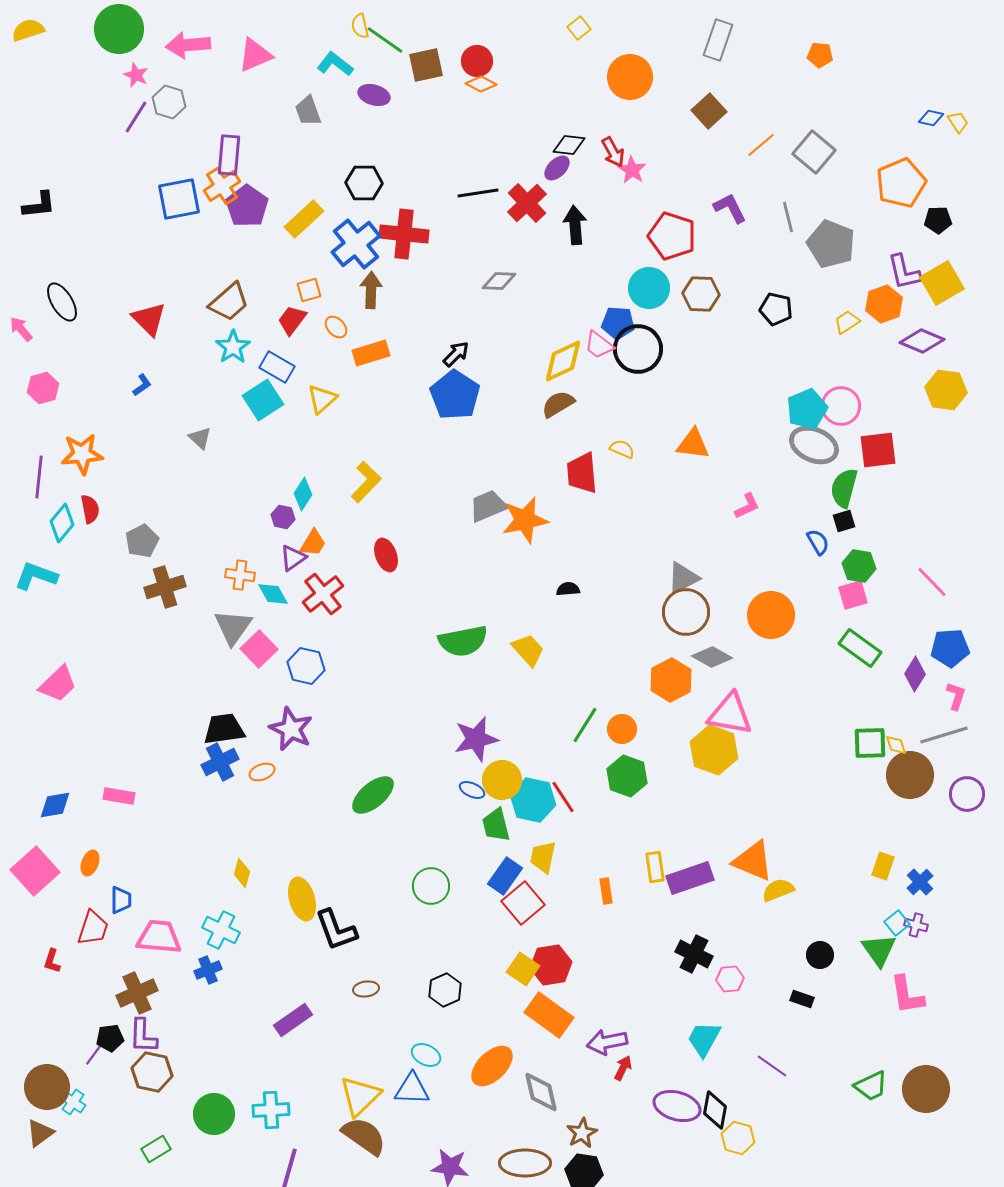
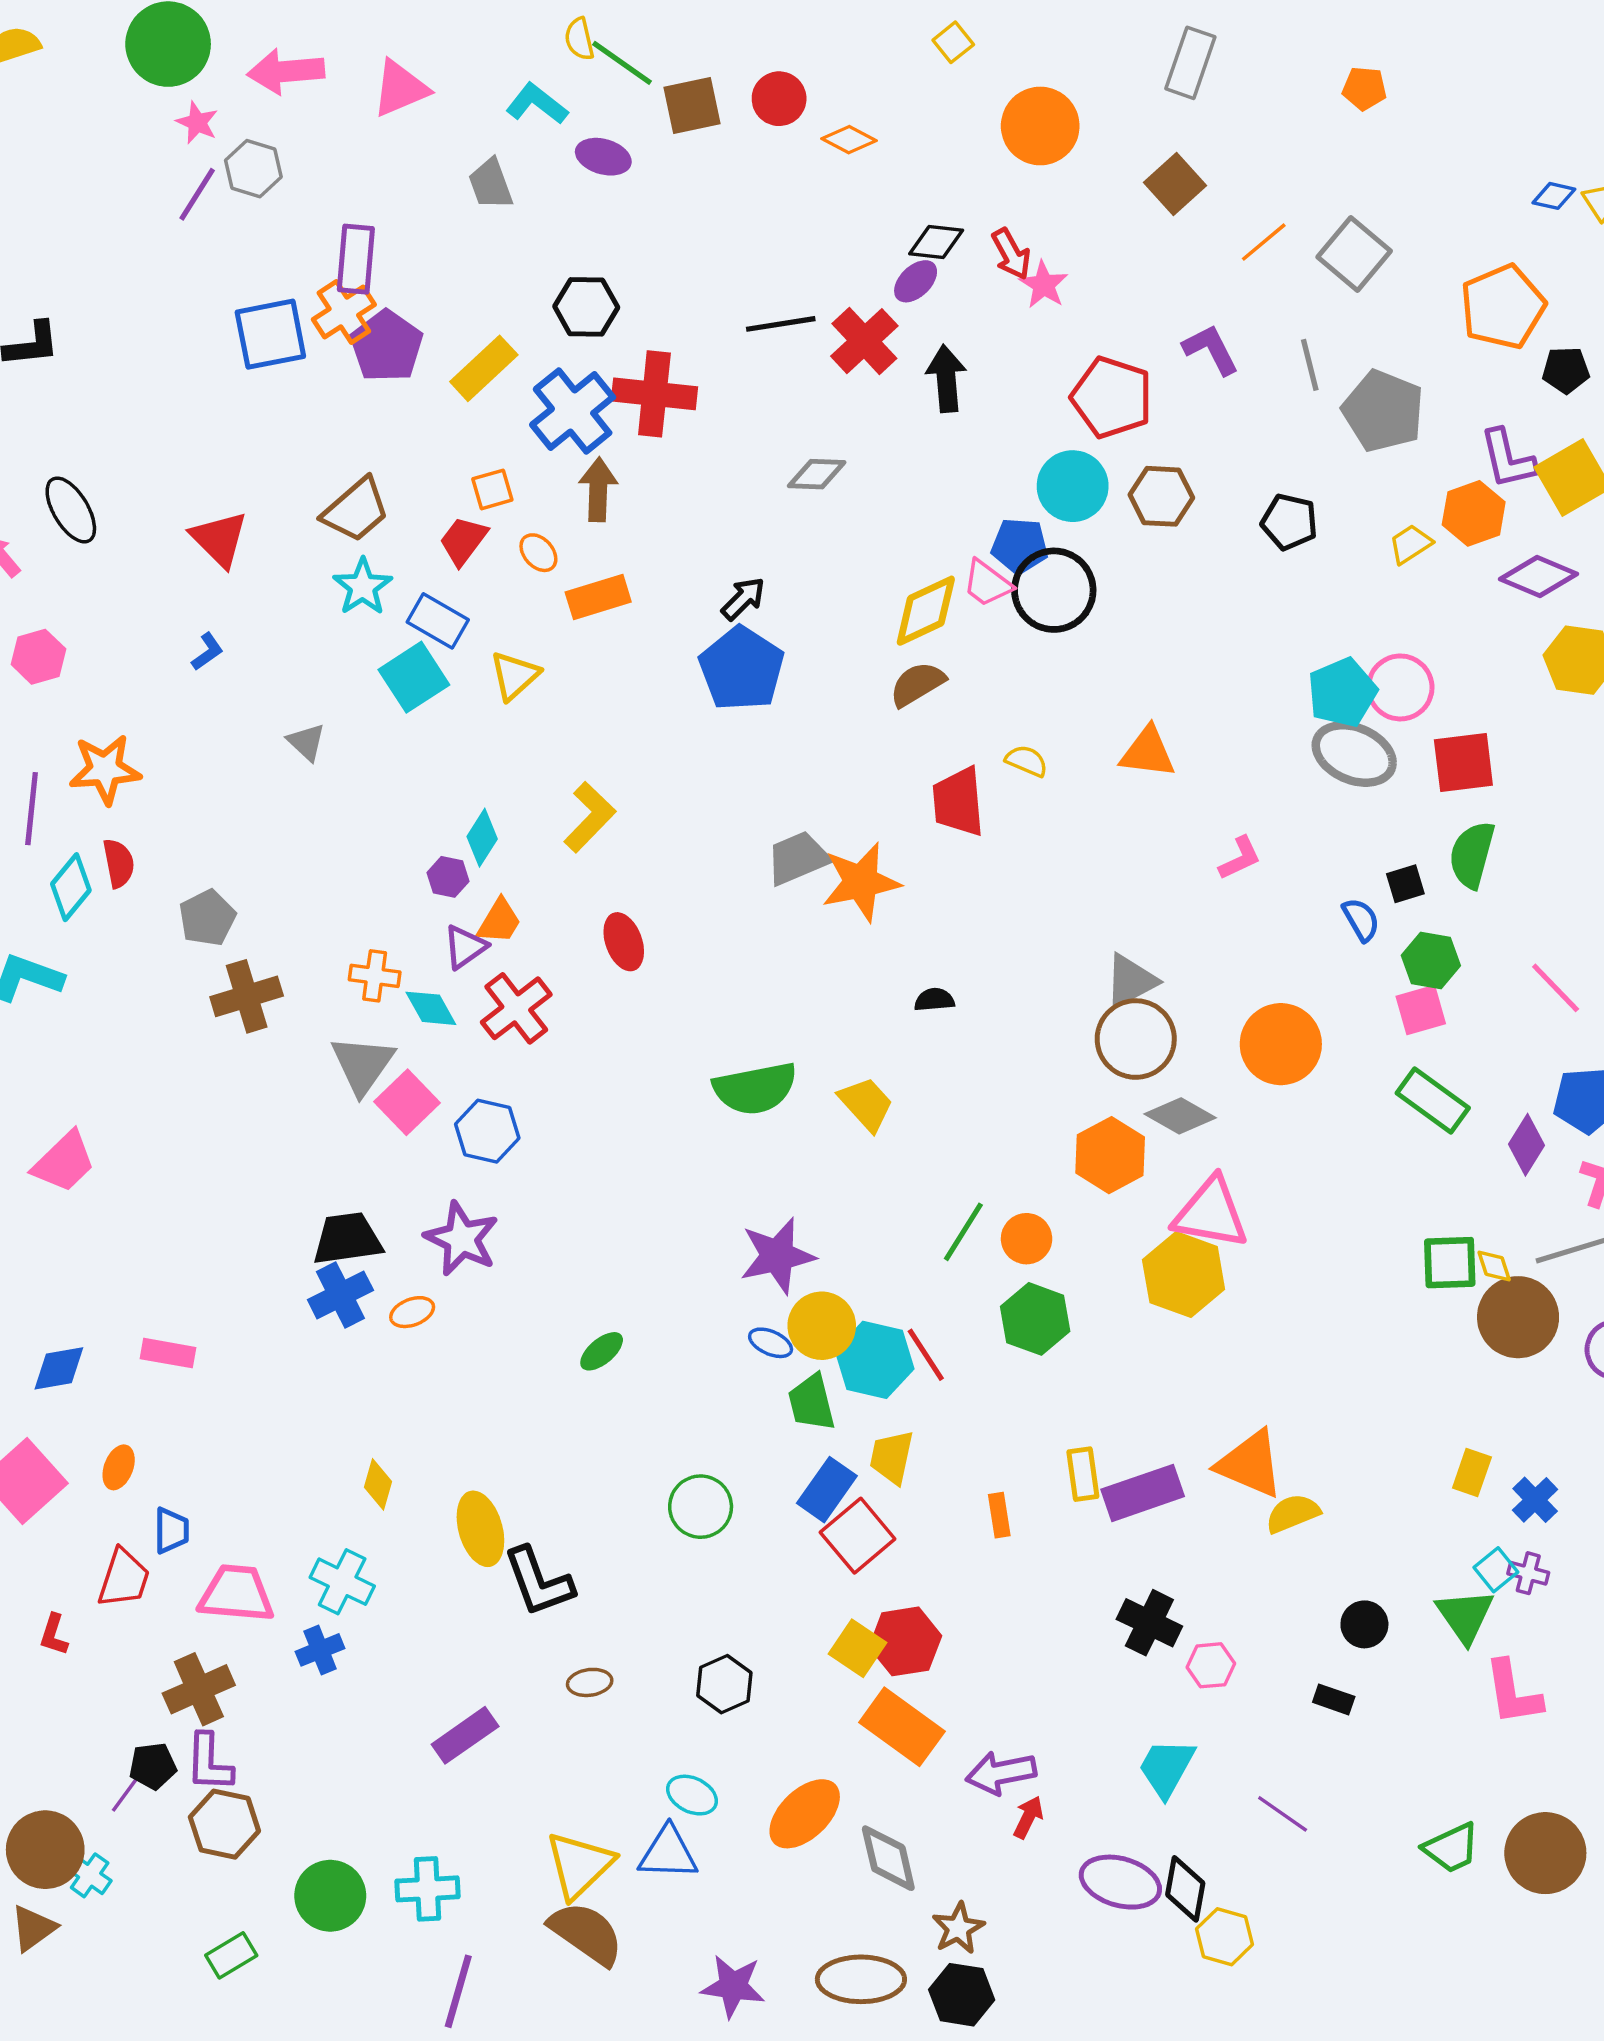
orange diamond: (481, 84) -> (849, 140), moved
green semicircle: (844, 488) -> (1472, 855), moved
green ellipse: (373, 795) -> (602, 1351), size x0.6

